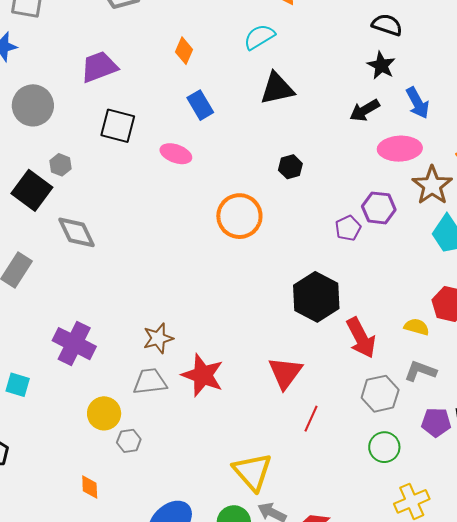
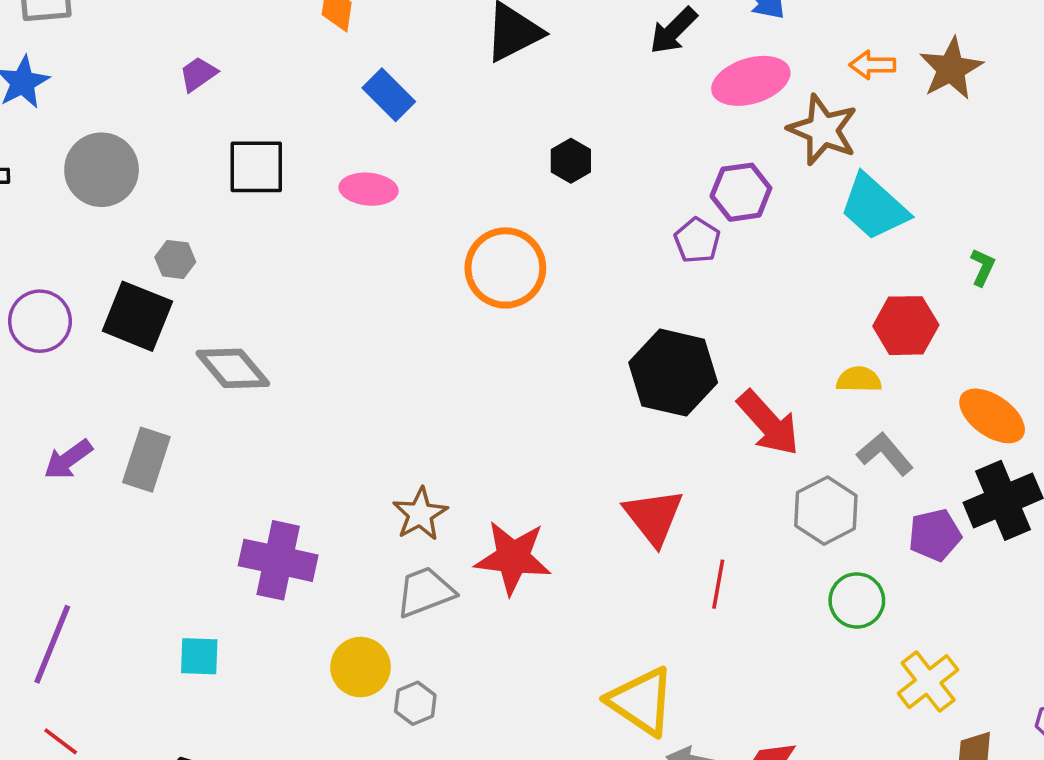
purple trapezoid: (99, 67) -> (198, 74), size x0.6
gray L-shape: (420, 371) -> (885, 454), turned 44

